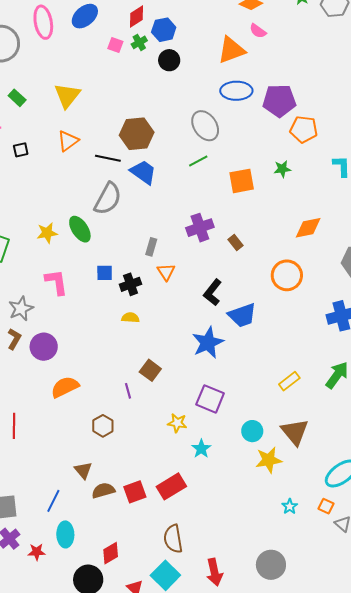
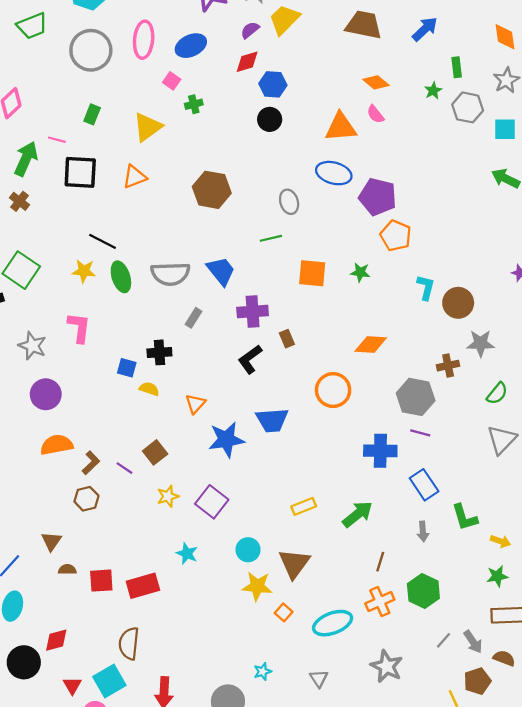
green cross: (139, 42) -> (194, 104), moved
pink square: (115, 45) -> (172, 81), moved
green rectangle: (17, 98) -> (92, 114), turned 54
gray ellipse: (205, 126) -> (289, 202), size x0.7
black square: (21, 150) -> (80, 172), size x2.0
black line: (108, 158) -> (102, 241), moved
blue trapezoid: (143, 172) -> (221, 271), moved
gray semicircle: (108, 199) -> (170, 274), moved, turned 44
orange triangle: (166, 272) -> (195, 404), moved
blue square: (105, 273) -> (127, 368), moved
black L-shape: (213, 292) -> (250, 359), moved
gray star: (21, 309) -> (32, 346), turned 30
brown L-shape: (14, 339) -> (91, 463), moved
purple line: (128, 391) -> (125, 468), turned -56
yellow star: (177, 423) -> (168, 496), moved, turned 30
cyan star: (201, 449) -> (187, 554), turned -30
brown semicircle: (103, 490) -> (67, 569), size x0.7
cyan star: (290, 506) -> (263, 671), moved
orange square: (326, 506) -> (284, 612), moved

